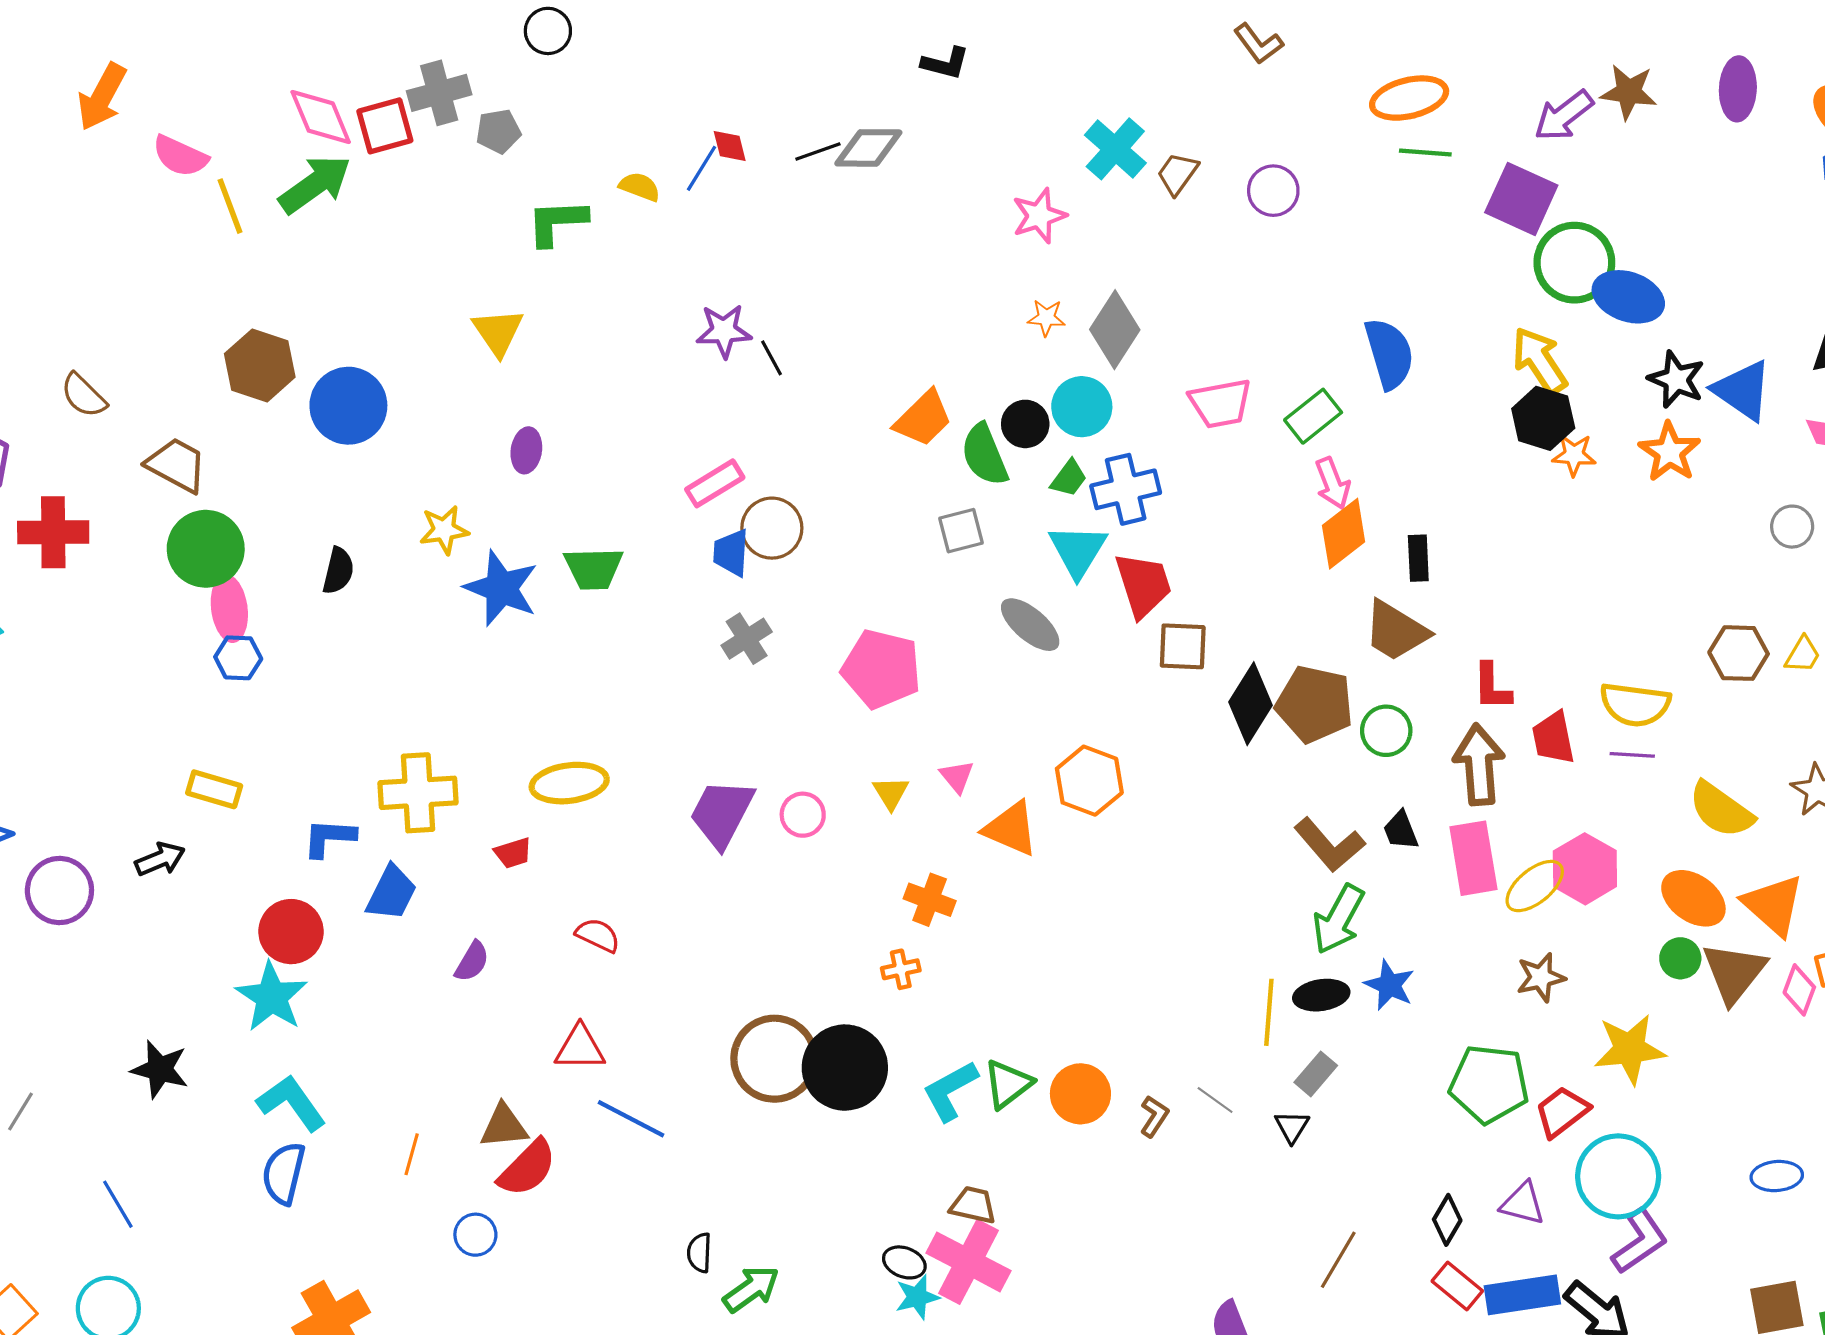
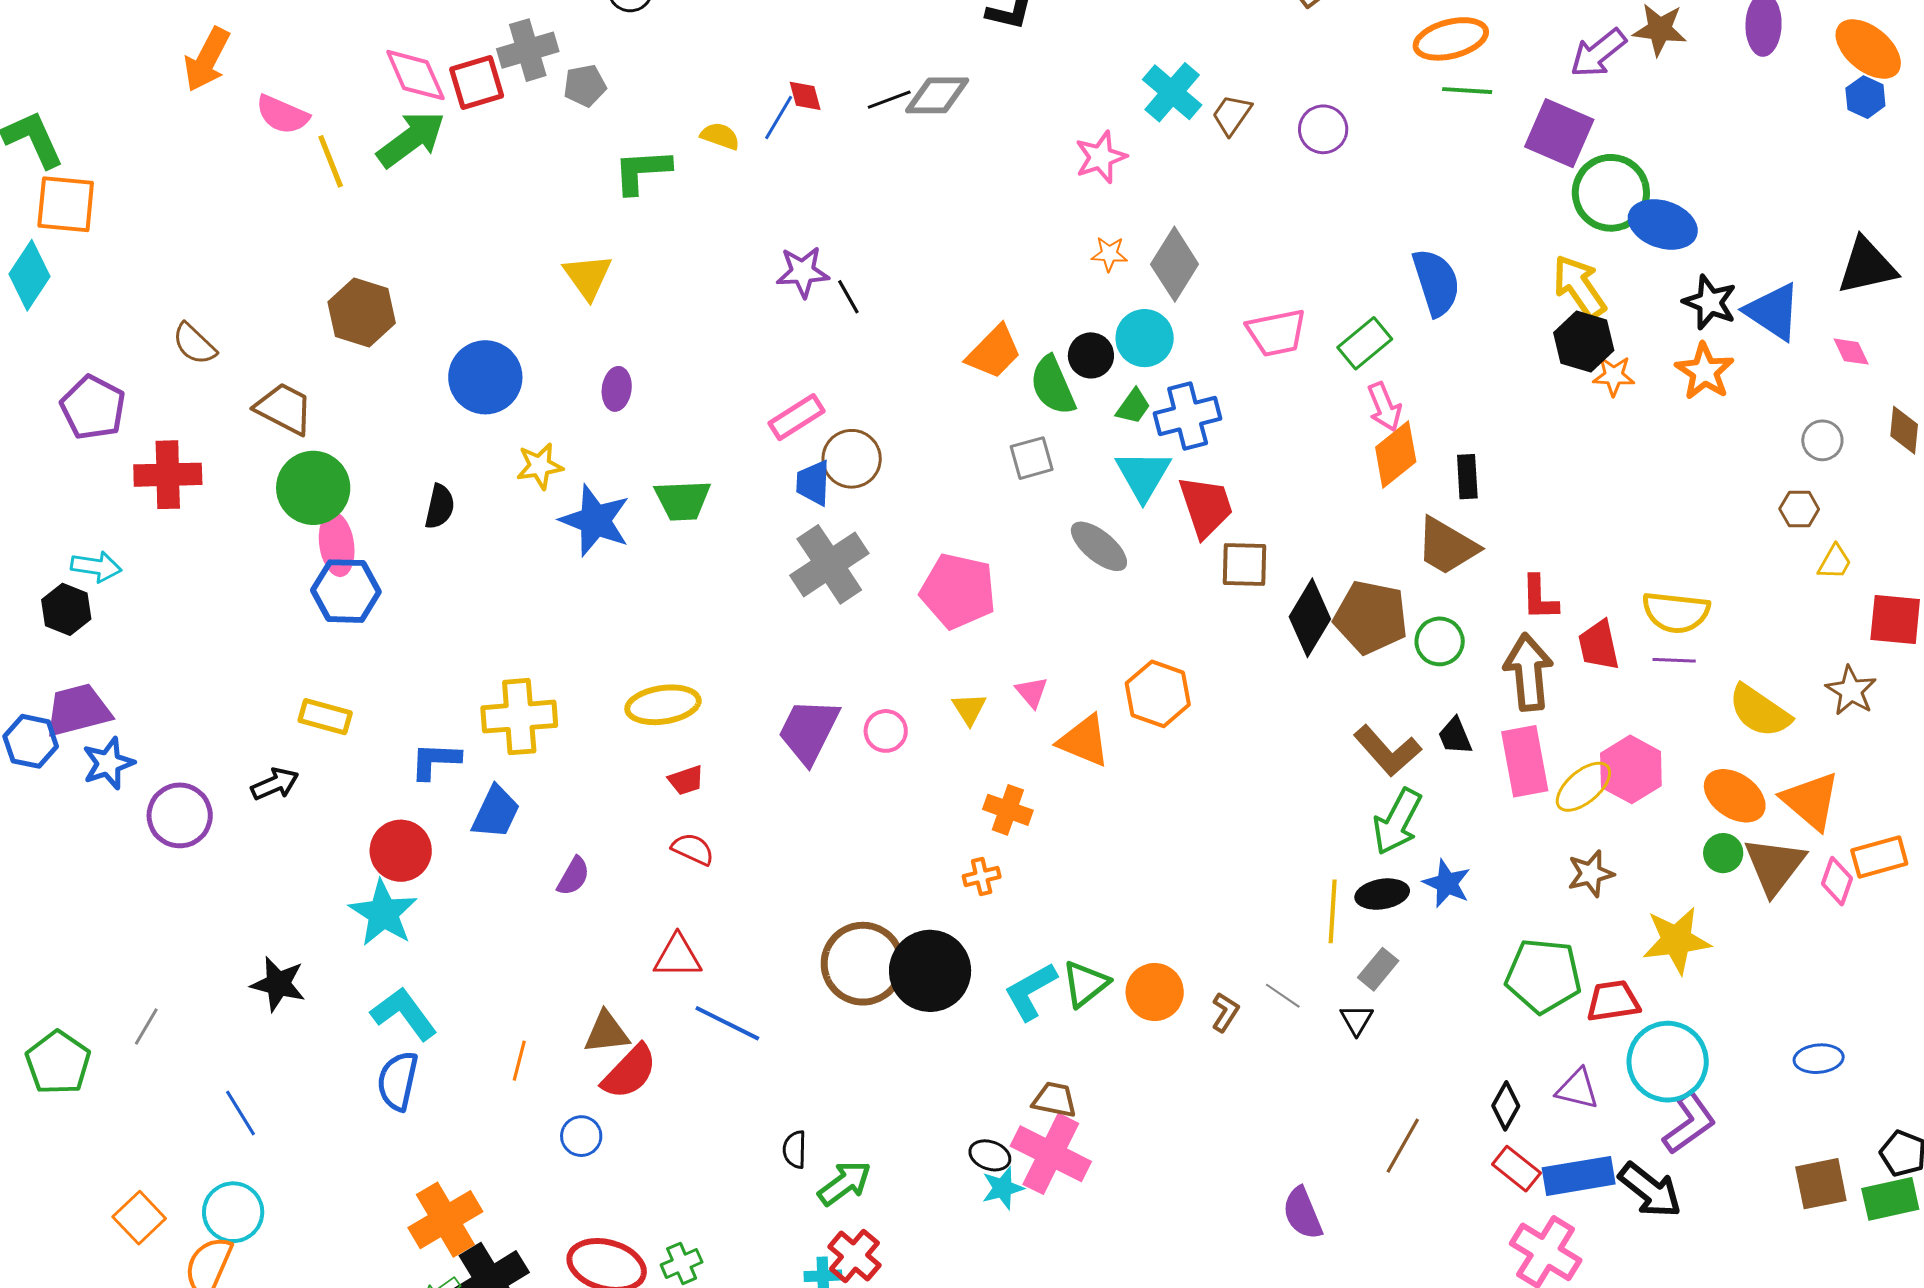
blue circle: (348, 406) -> (485, 377), moved
gray cross: (747, 639) -> (829, 564), size x1.6
brown hexagon: (1739, 653) -> (1799, 509), moved, size x0.7
blue hexagon: (238, 658) -> (346, 591), size x1.5
red trapezoid: (513, 853) -> (686, 780), moved
red trapezoid: (1562, 1112) -> (1613, 1001), turned 30

